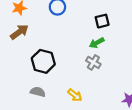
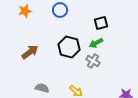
brown arrow: (19, 32) -> (30, 52), moved
black hexagon: (43, 61) -> (69, 47), moved

